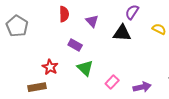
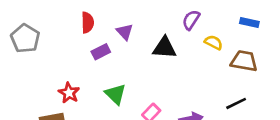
purple semicircle: (132, 12) -> (191, 20), moved
purple rectangle: (75, 45) -> (101, 52), moved, turned -56

